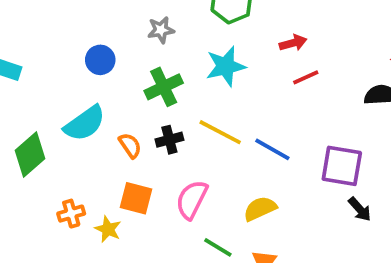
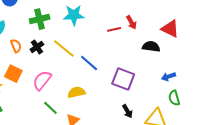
red arrow: (293, 43) -> (132, 22), moved, turned 64
black cross: (169, 140) -> (37, 47), turned -32
black arrow: (360, 209) -> (127, 111), moved

